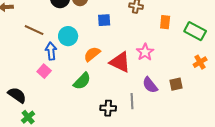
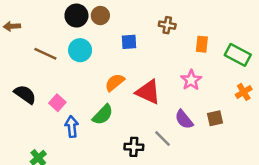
cyan circle: (68, 36) -> (80, 50), moved
blue arrow: (51, 51) -> (72, 127), moved
pink star: (145, 52) -> (191, 80), moved
black semicircle: (17, 95) -> (25, 94), moved
gray line: (132, 101) -> (162, 139), turned -42

